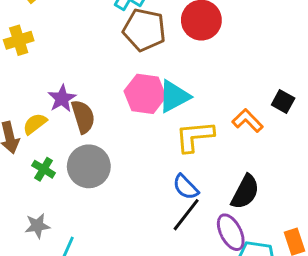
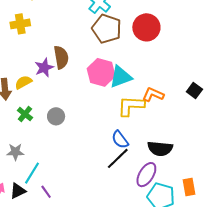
brown semicircle: (83, 117) -> (61, 57), moved
orange L-shape: (248, 121) -> (153, 95), moved, turned -30
gray circle: (89, 166) -> (56, 116), size x0.6
black semicircle: (245, 192) -> (160, 149), turned 60
purple ellipse: (231, 232) -> (146, 175), turned 50

